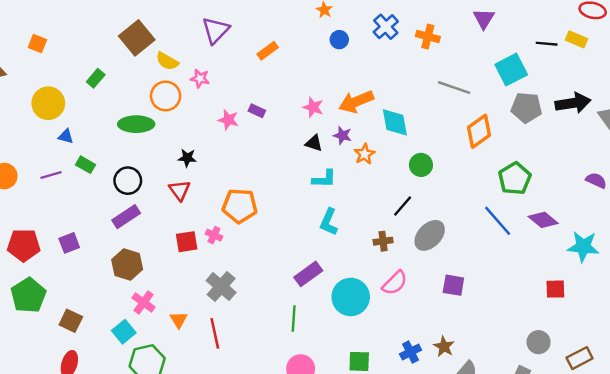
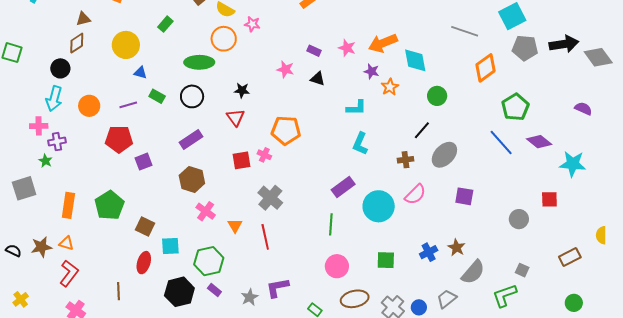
purple rectangle: (257, 111) -> (314, 51), moved
pink star: (228, 120) -> (285, 69), moved
black triangle: (314, 143) -> (318, 79), moved
black circle: (128, 181) -> (192, 96), moved
red pentagon: (24, 245) -> (119, 139), moved
cyan square: (124, 332) -> (170, 246), moved, turned 36
gray circle: (539, 342) -> (519, 219), moved

